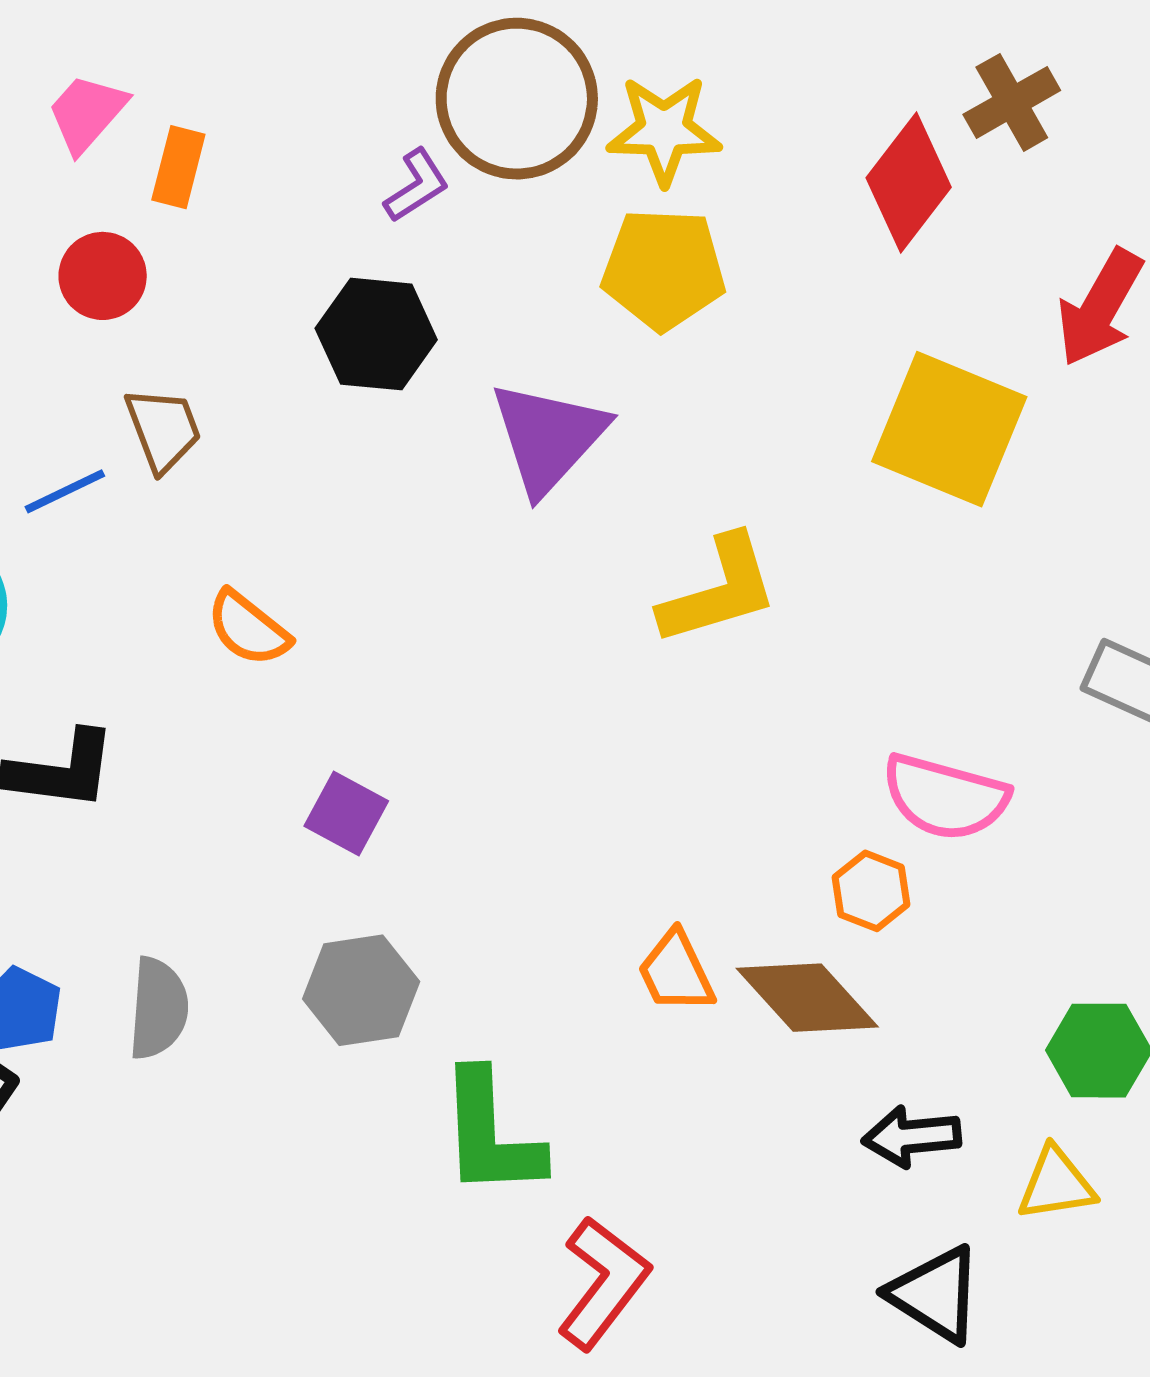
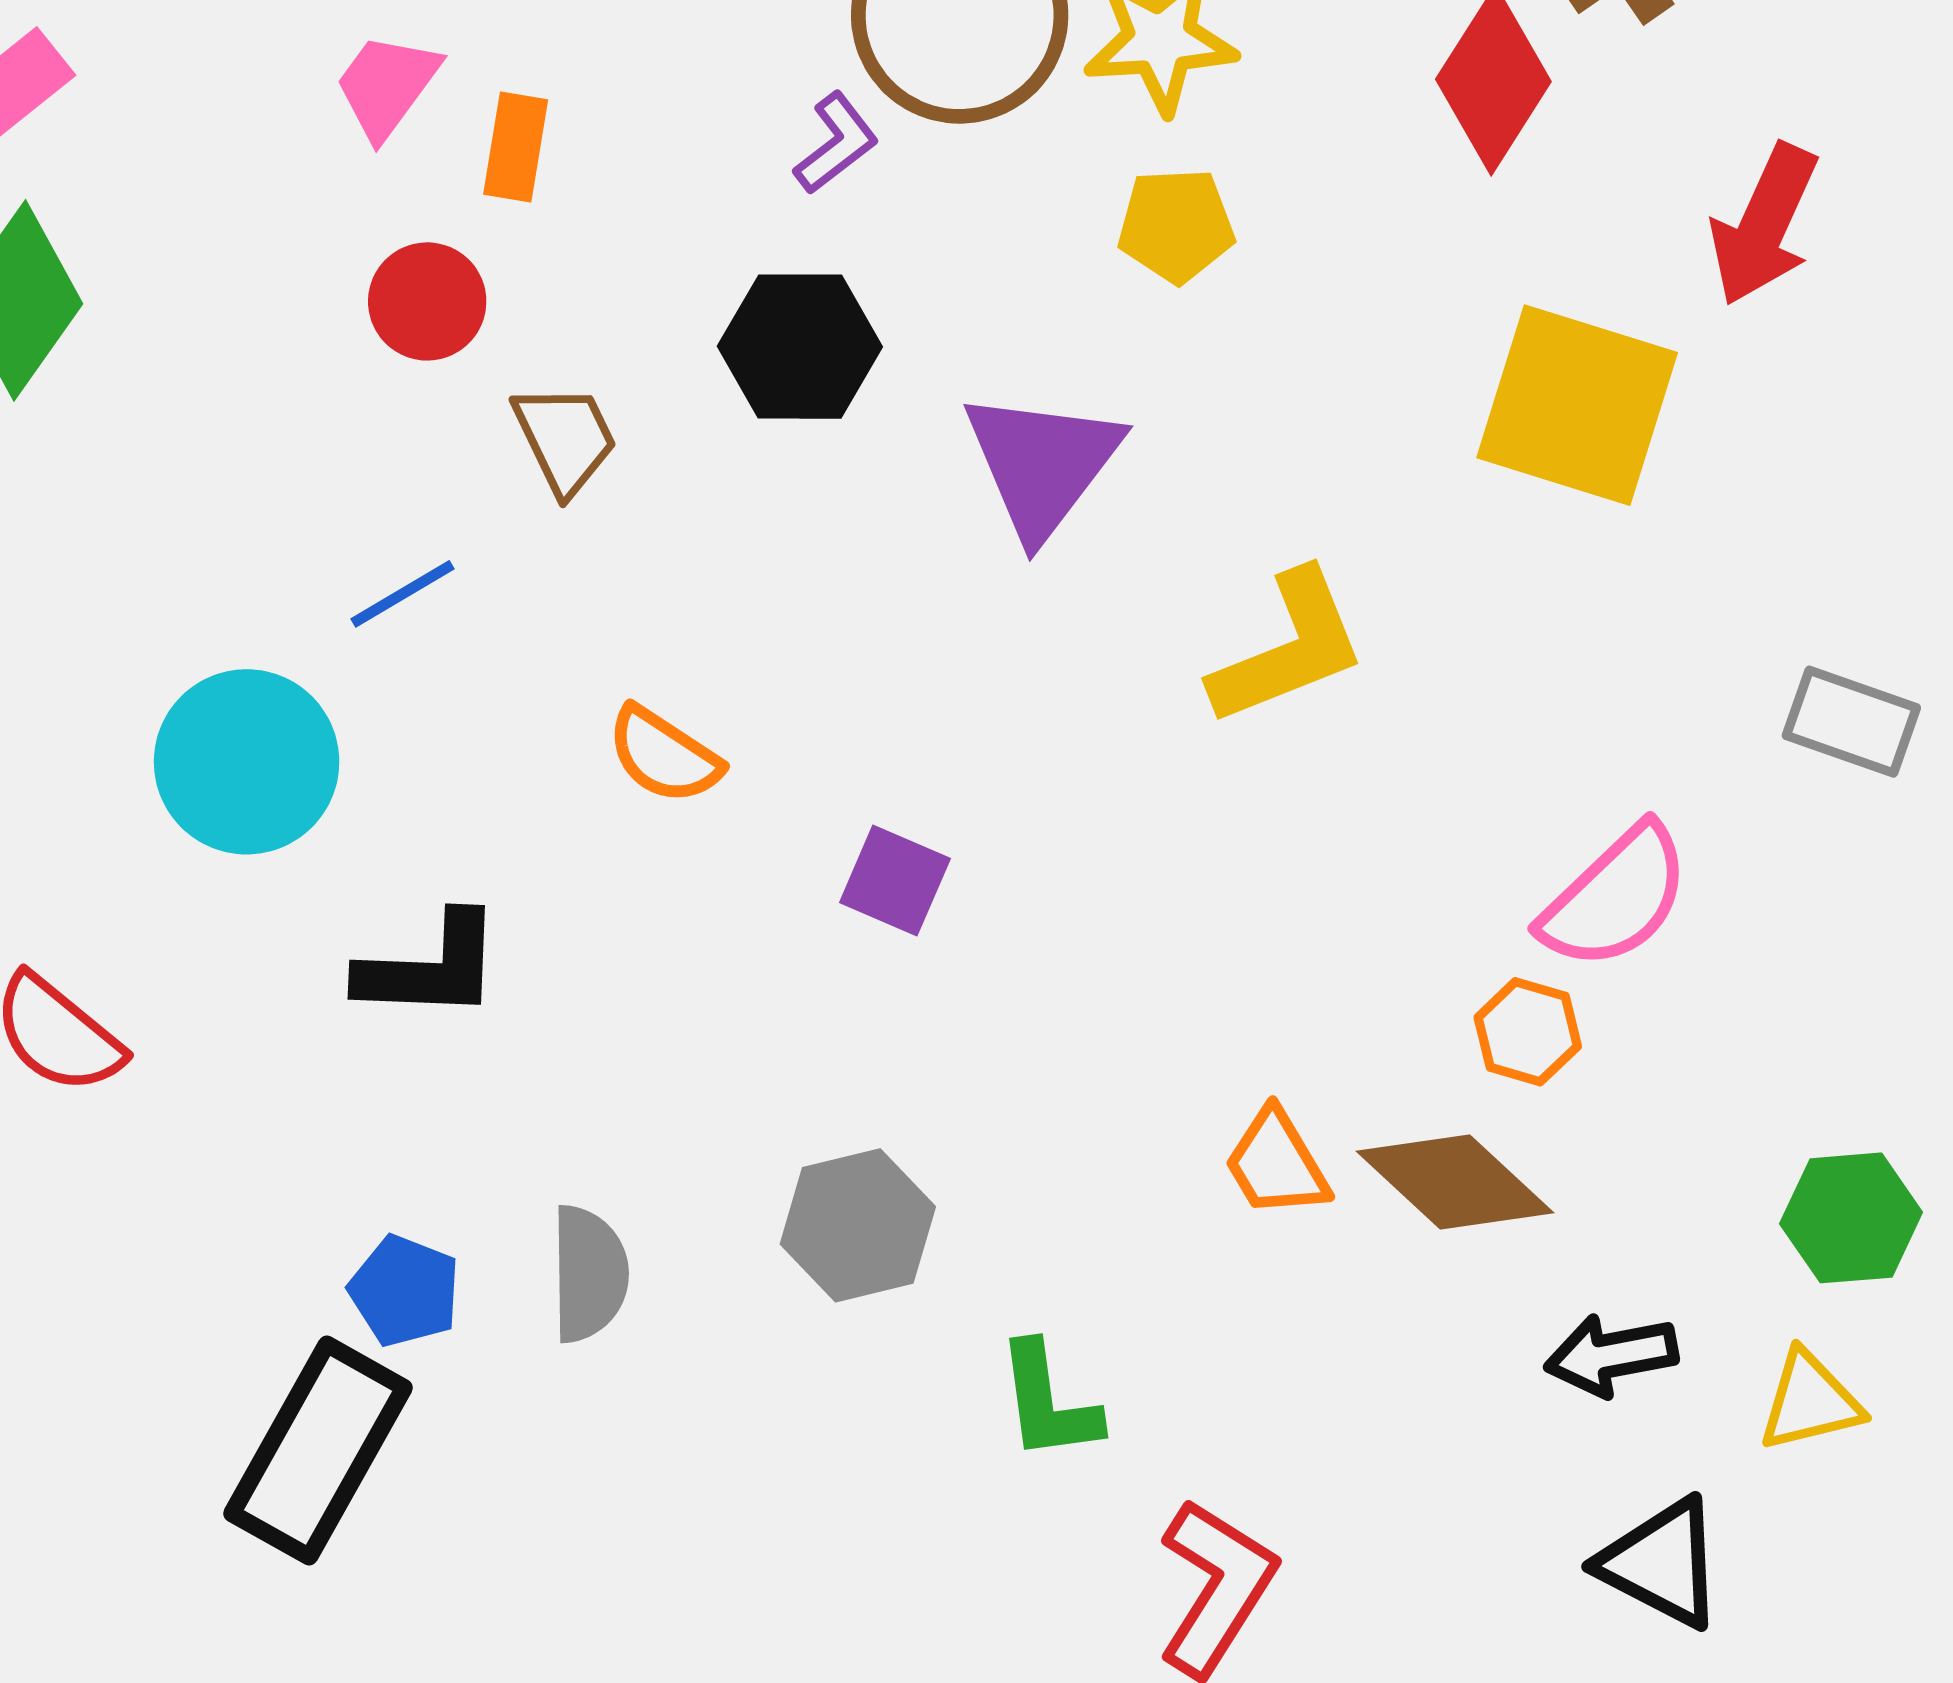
yellow pentagon: (664, 269) -> (1176, 225), size x0.7
brown trapezoid: (163, 429) -> (565, 439), moved
pink semicircle: (945, 797) -> (1615, 898), turned -54
purple square: (346, 813) -> (895, 881), moved
green L-shape: (491, 1134) -> (1048, 1402), size x0.7

